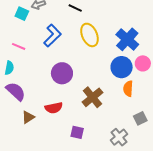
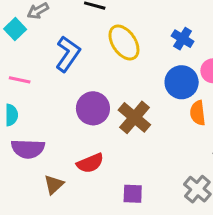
cyan square: (22, 14) -> (15, 29), turned 32
blue cross: (127, 39) -> (183, 39), size x0.6
purple semicircle: (16, 91) -> (28, 149), turned 150
brown cross: (92, 97) -> (134, 117), moved

